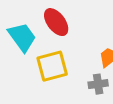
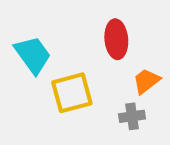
red ellipse: (56, 22) -> (116, 39), moved, turned 32

